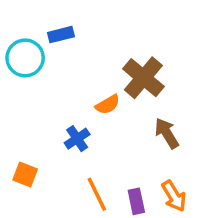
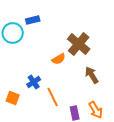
blue cross: (77, 139) -> (34, 82), moved
orange line: (97, 194) -> (53, 97), moved

